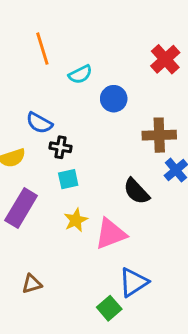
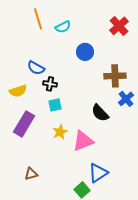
cyan semicircle: (80, 74) -> (63, 27), moved

